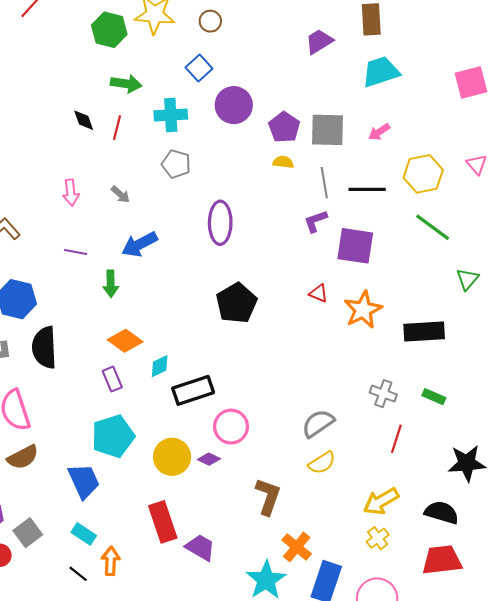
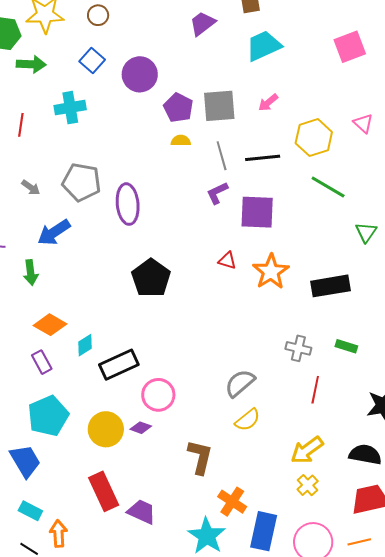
green arrow: (126, 84) -> (31, 64), moved
purple circle: (234, 105) -> (140, 74), moved
gray pentagon: (176, 164) -> (82, 182), moved, size x1.4

